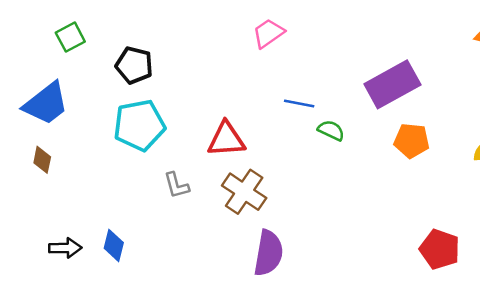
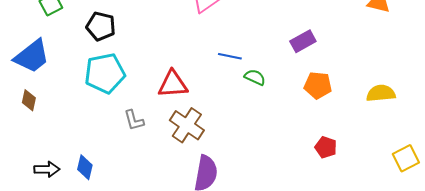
purple rectangle: (392, 84) -> (303, 41), size x0.6
red pentagon: (440, 249) -> (326, 147), moved, size x0.7

